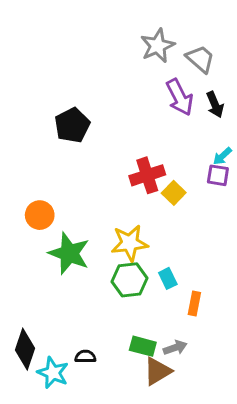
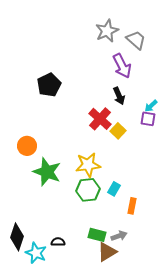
black arrow: (215, 105) -> (119, 96), moved
red cross: (147, 175) -> (100, 119), turned -30
cyan rectangle: (168, 278) -> (114, 189), turned 56

